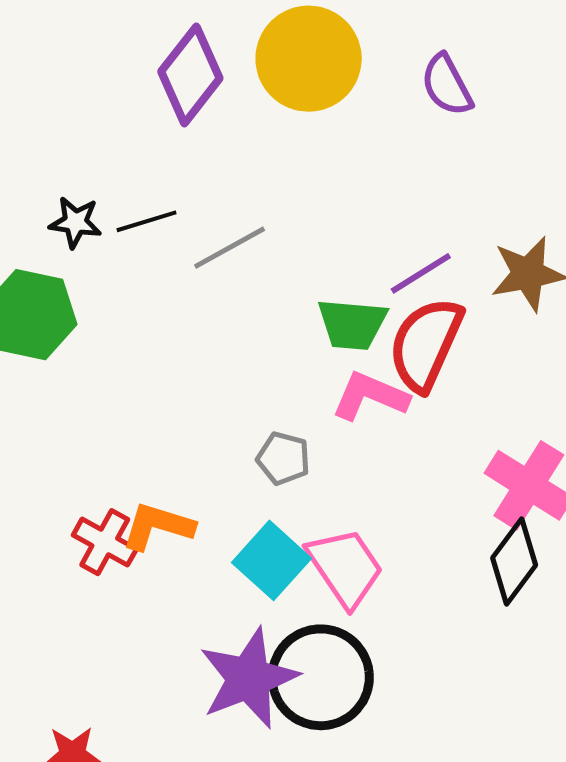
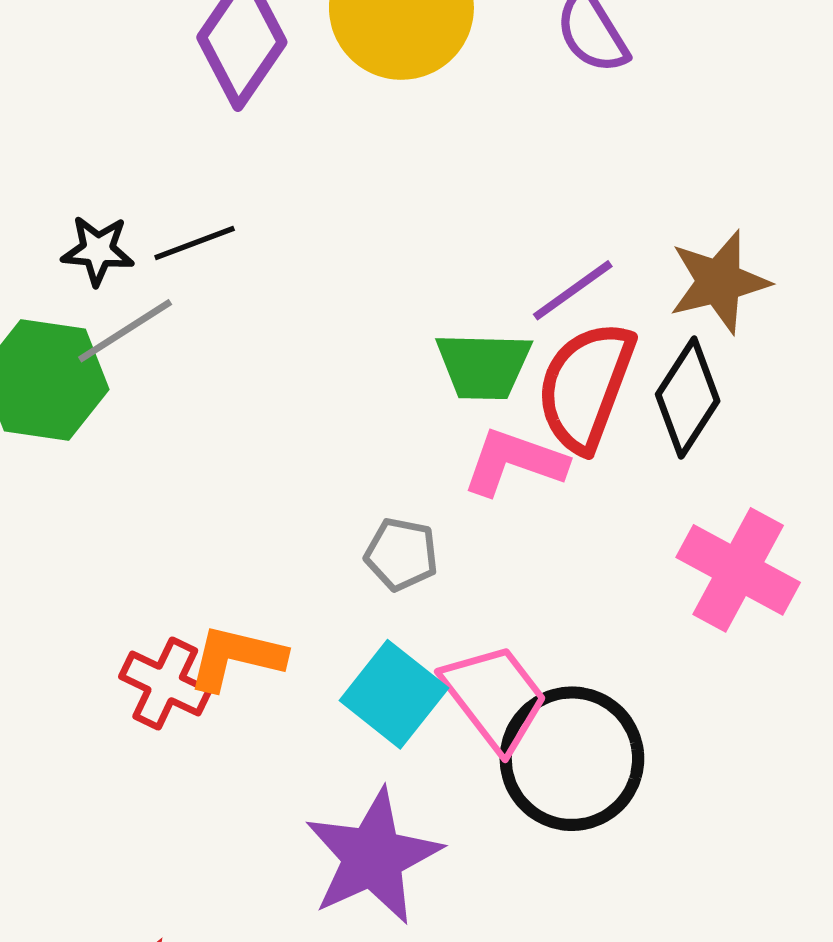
gray line: (230, 248) -> (125, 331), moved
black diamond: (514, 562) -> (688, 398), moved
black circle: (321, 677) -> (572, 759), moved

